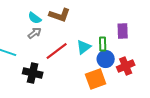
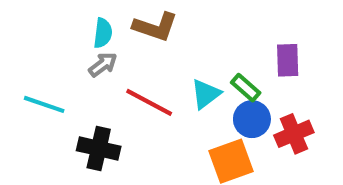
cyan semicircle: (35, 18) -> (103, 33), turned -120
green rectangle: (103, 44) -> (246, 88), turned -48
red line: (57, 51) -> (149, 102), turned 65

